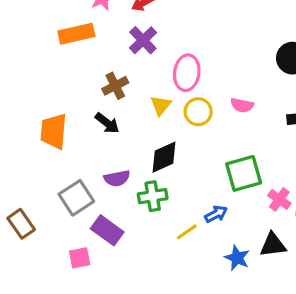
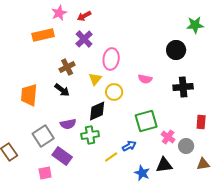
yellow circle: (198, 112) -> (114, 92), moved

